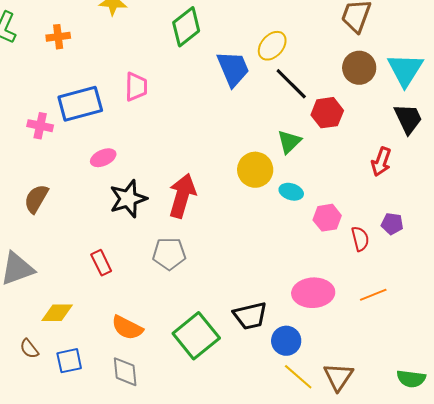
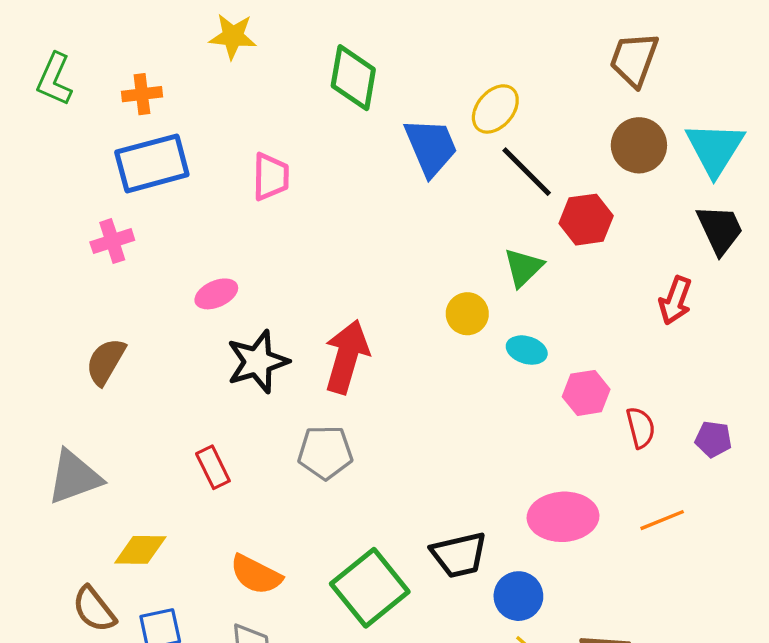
green diamond: (186, 27) -> (353, 78), turned -42
blue rectangle: (80, 104) -> (152, 163), moved
pink cross: (40, 126) -> (112, 241), turned -30
yellow circle: (255, 170) -> (467, 314), size x0.7
purple pentagon: (392, 224) -> (713, 439), moved
brown semicircle: (29, 349) -> (94, 609), size x1.4

